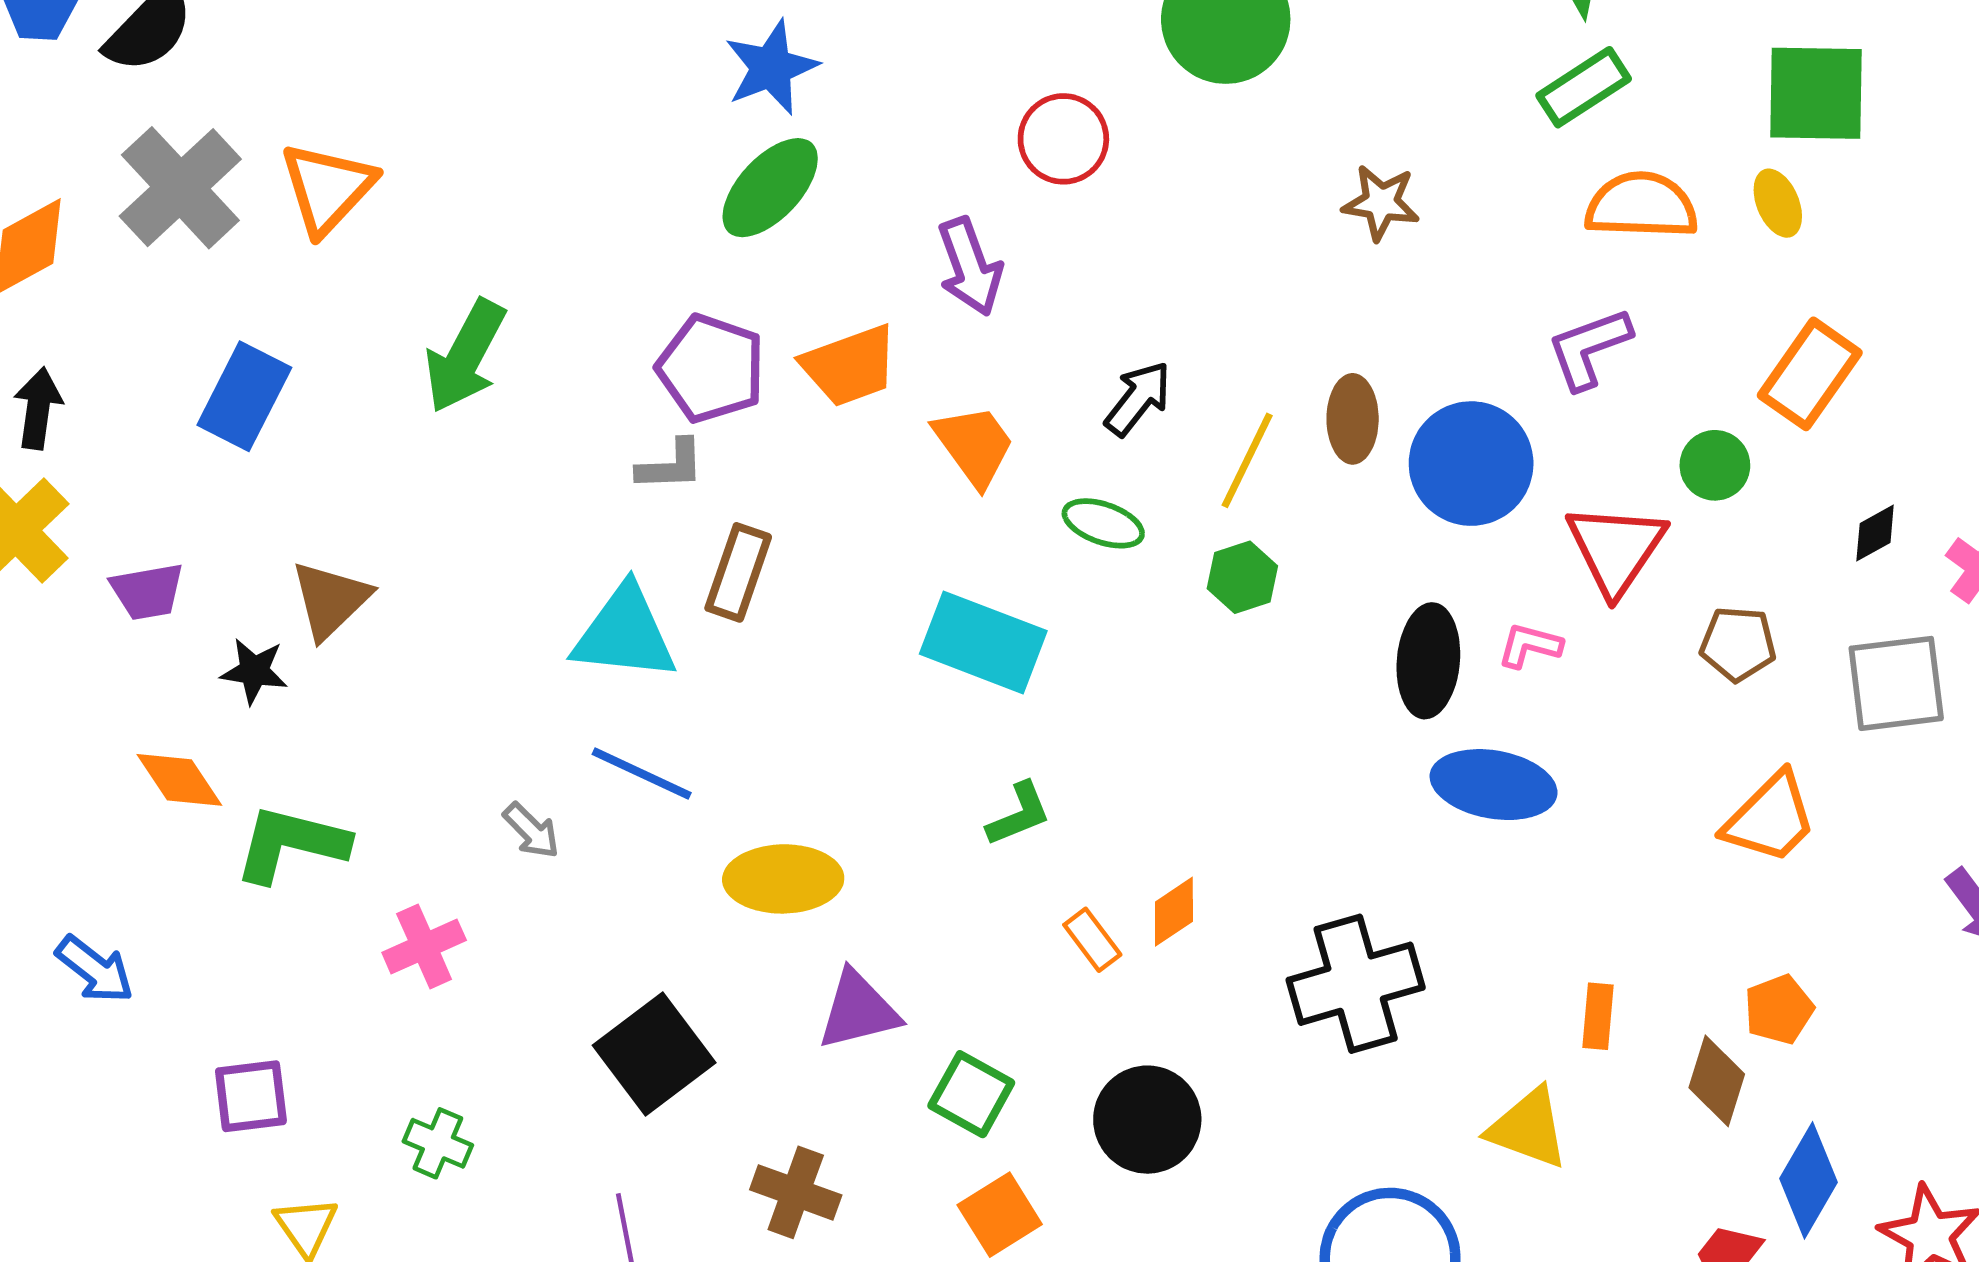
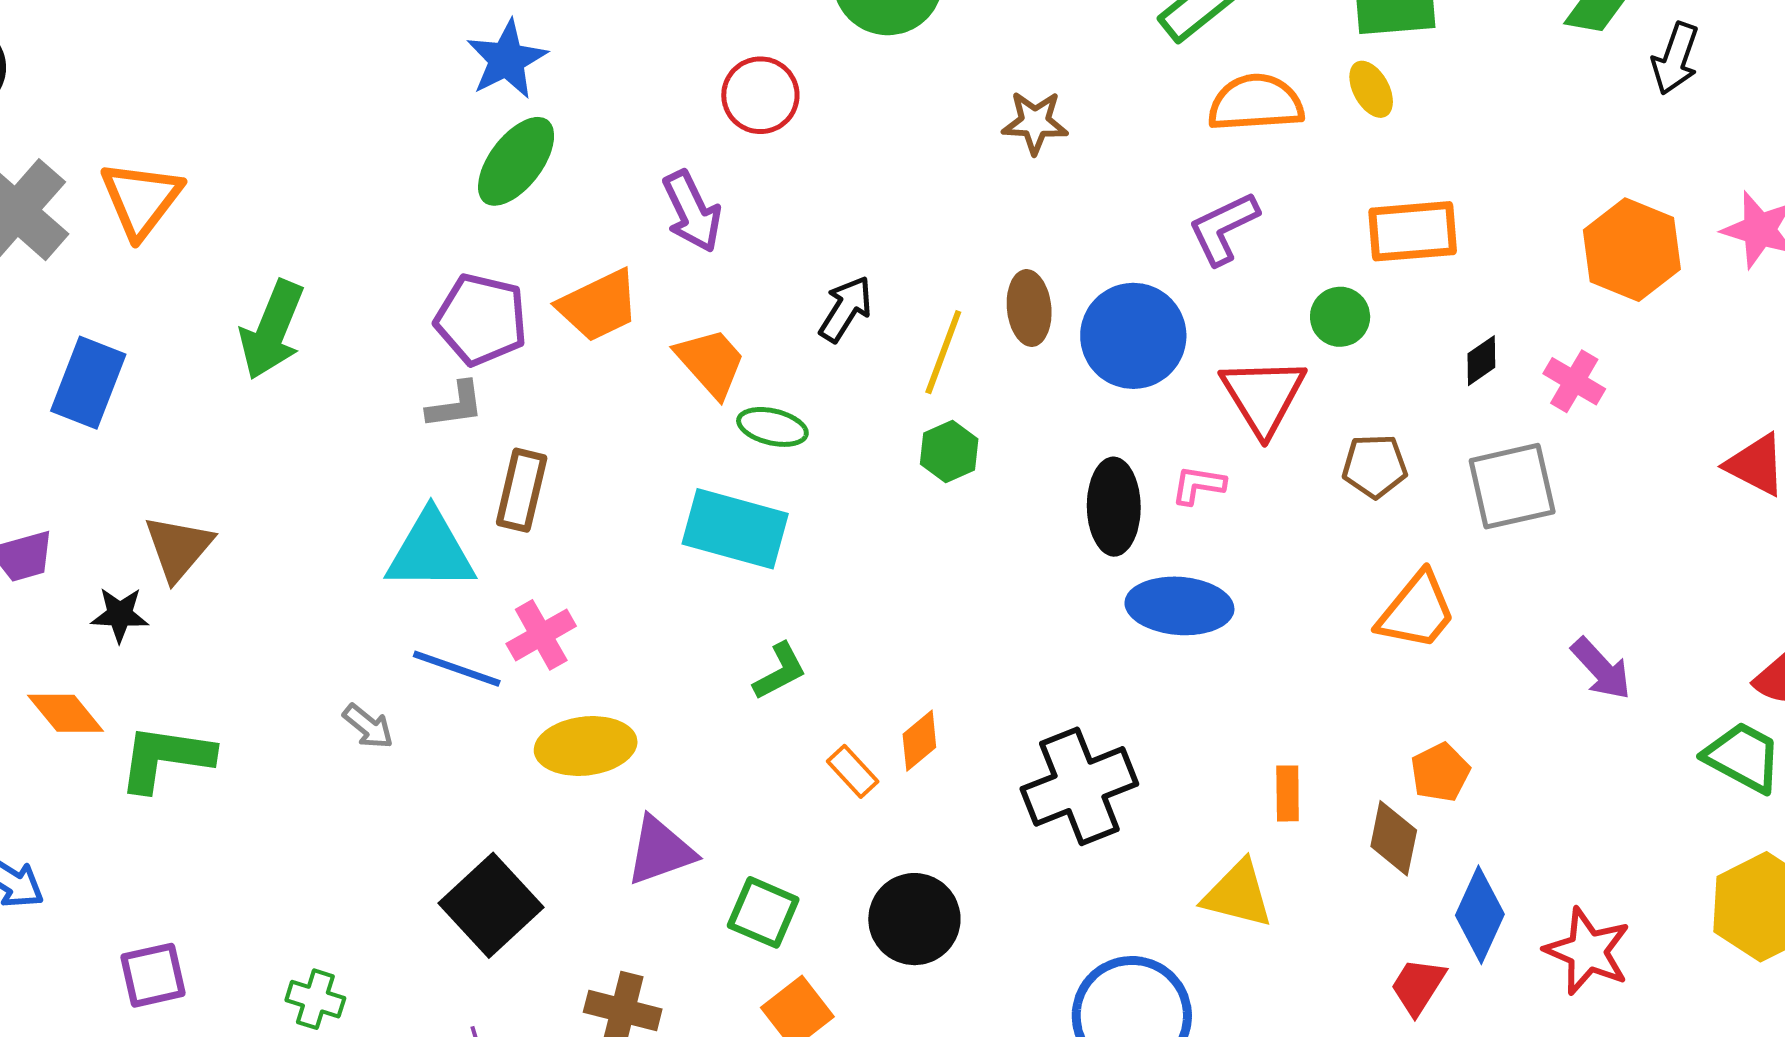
orange rectangle: (1810, 374) -> (1413, 231), turned 56
green ellipse: (1103, 523) -> (772, 427), moved
pink cross: (424, 946) -> (541, 635), moved

